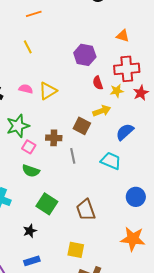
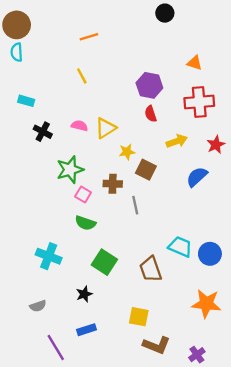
red semicircle: (98, 83) -> (151, 114), moved
yellow star: (117, 91) -> (127, 152), moved
red star: (141, 93) -> (216, 145), moved
yellow arrow: (102, 111) -> (177, 141), moved
cyan trapezoid: (111, 161) -> (180, 247), moved

